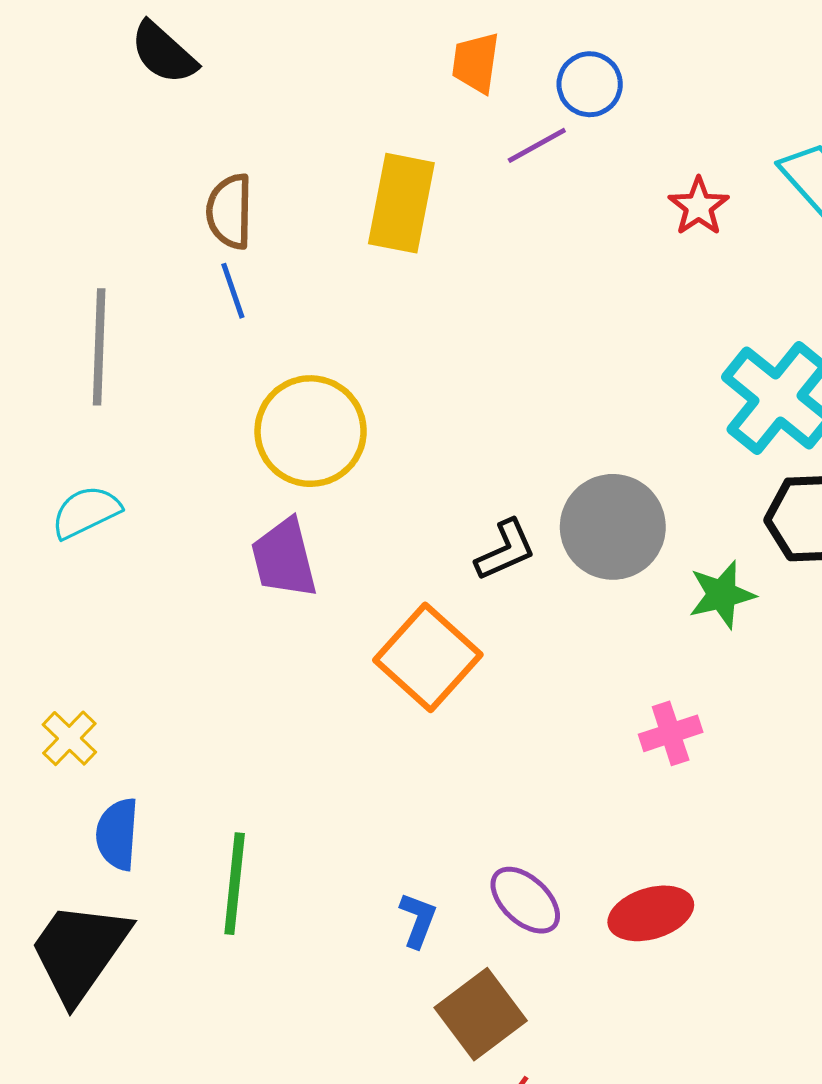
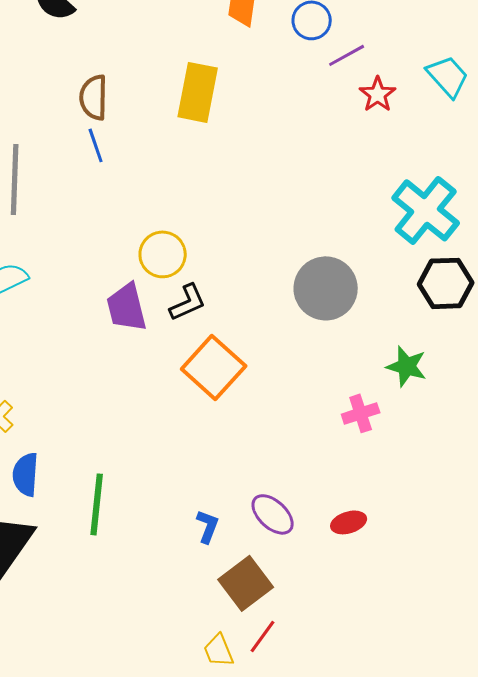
purple line: (537, 145) -> (347, 55), moved
yellow circle: (311, 431) -> (163, 254), moved, size x0.7
black L-shape: (505, 550) -> (188, 302), moved
green star: (722, 595) -> (407, 366), moved, turned 30
red ellipse: (651, 913) -> (349, 522), size x0.7

